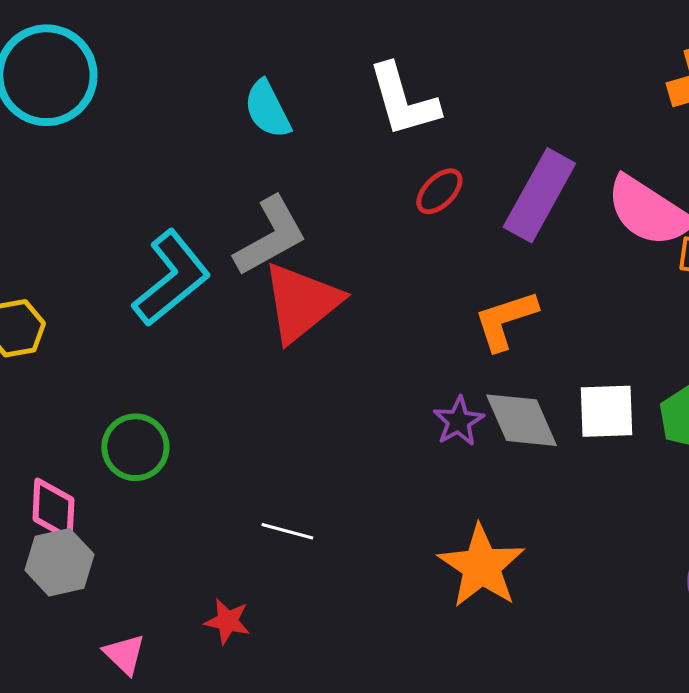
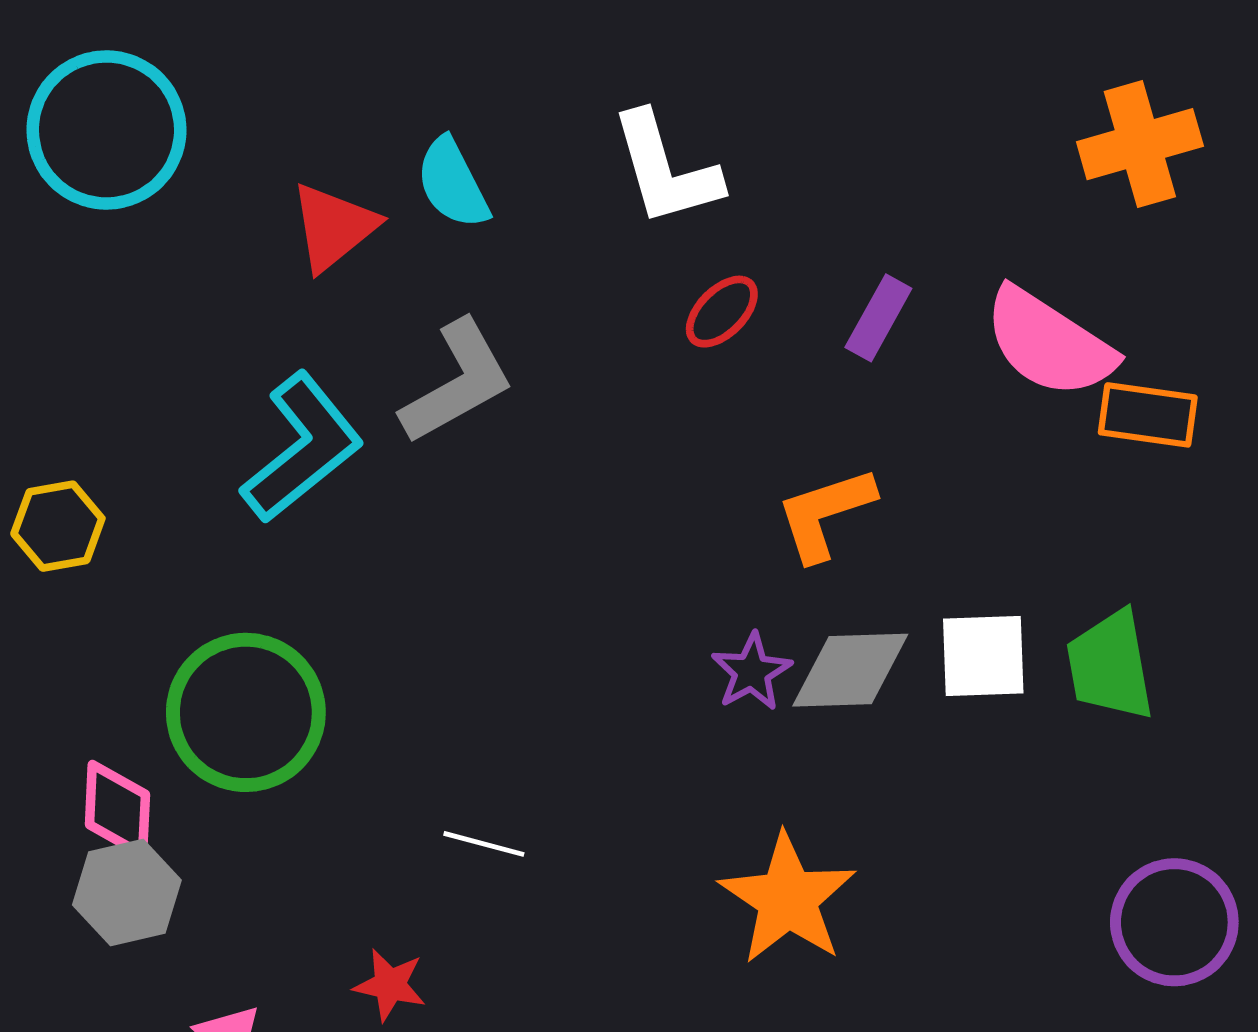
purple rectangle: (539, 195) -> (878, 318), size x0.6
red triangle: (301, 302) -> (334, 227), moved, size x0.7
gray diamond: (521, 420) -> (850, 670), turned -68
green circle: (135, 447) -> (246, 712), size x1.5

